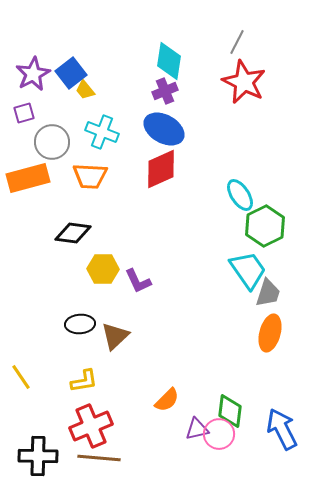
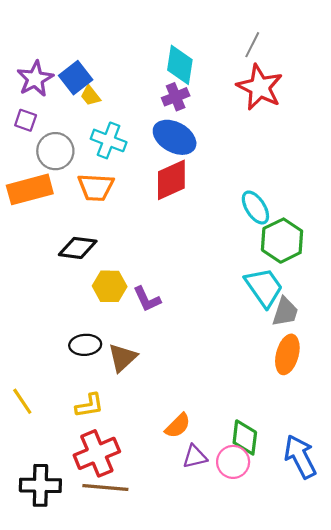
purple square: (24, 113) -> (26, 120), turned 35
purple triangle: (197, 429) -> (195, 457), moved

